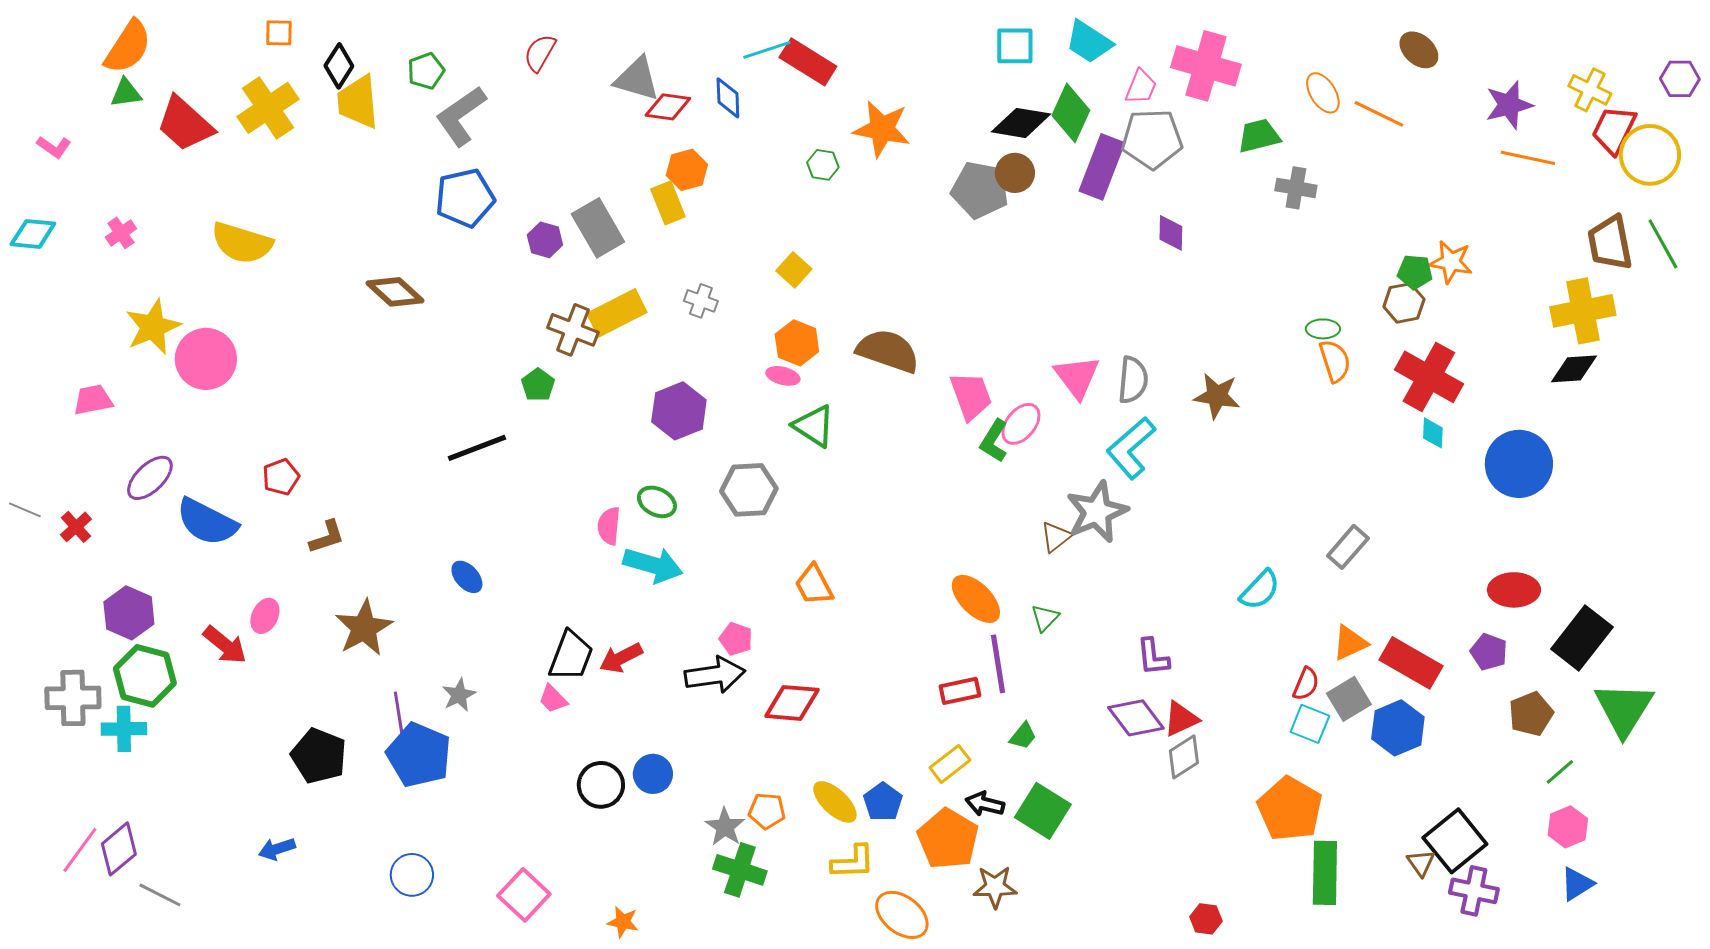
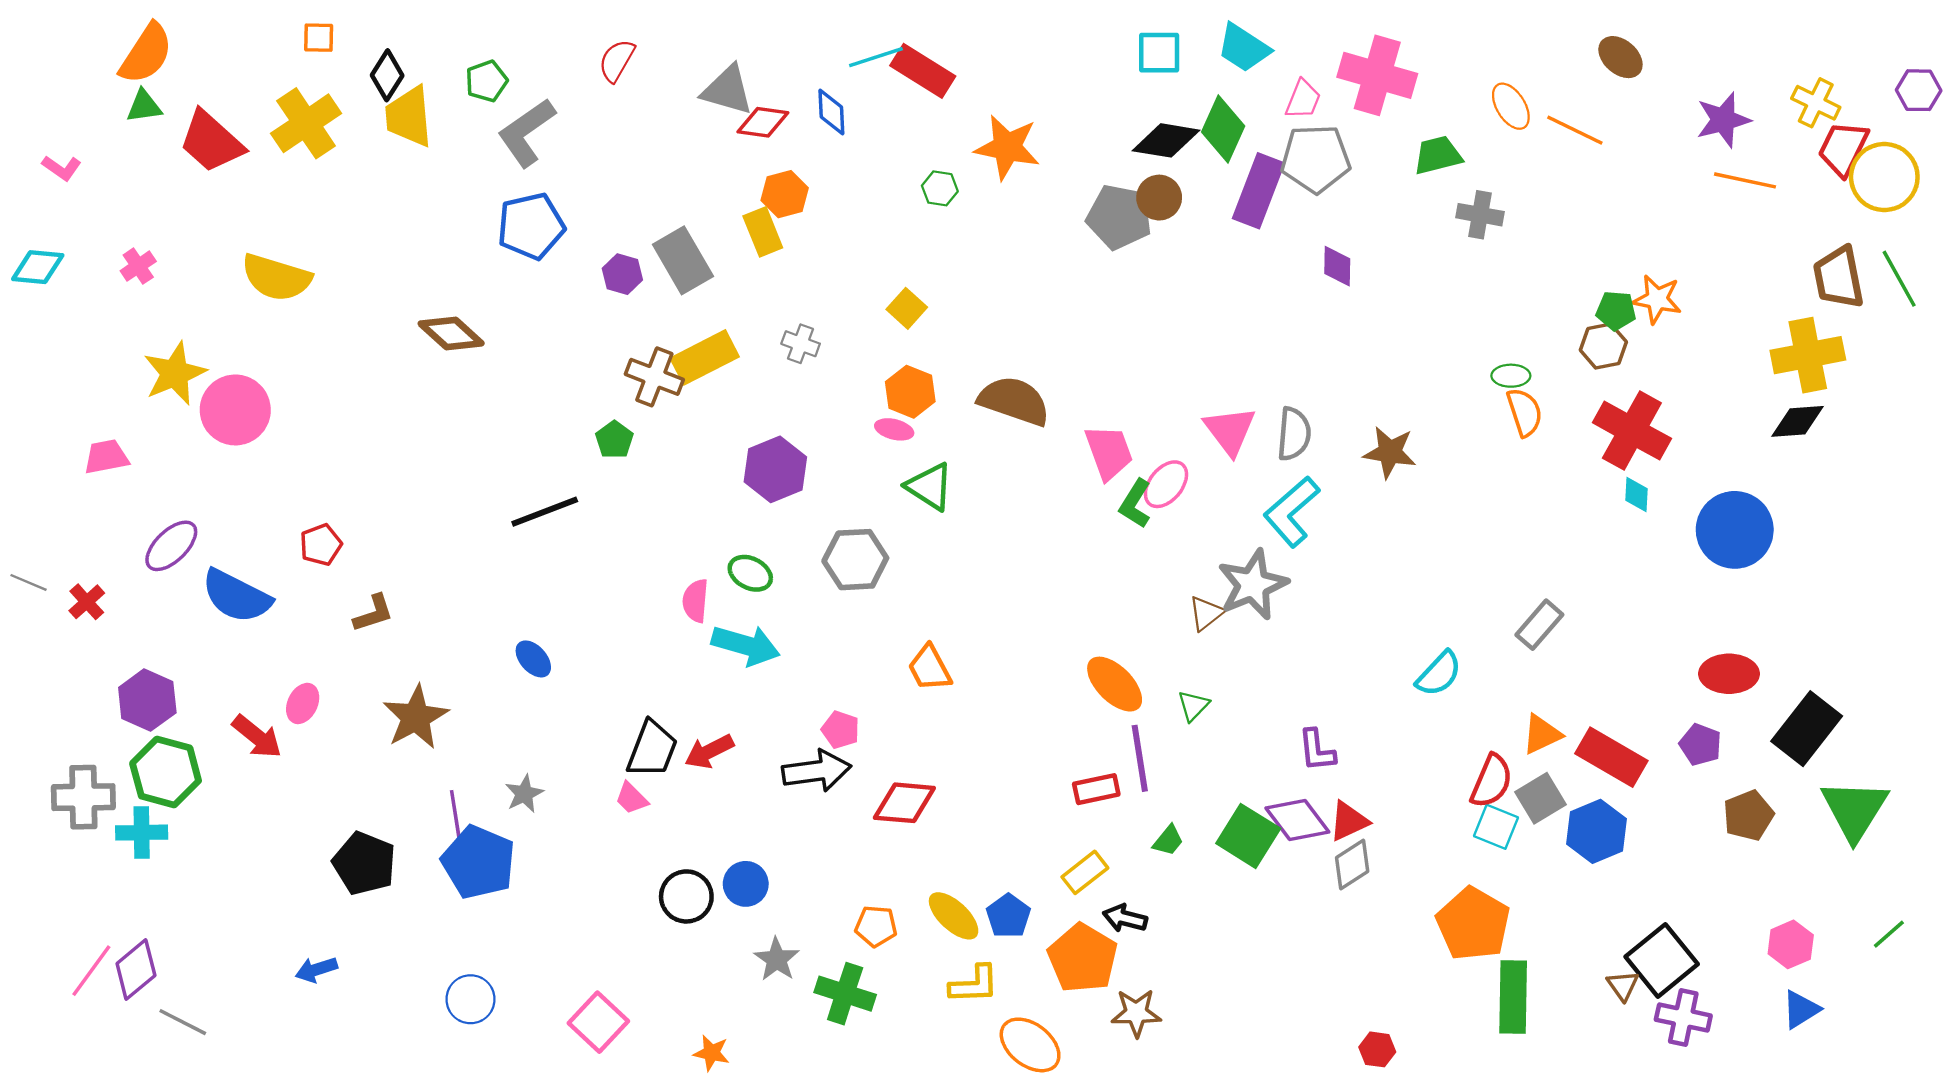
red semicircle: (1306, 684) -> (1491, 781), size x1.4
green line: (1560, 772) -> (1889, 934), moved
green square: (1043, 811) -> (1248, 836), moved
gray star: (725, 827) -> (777, 959), moved

